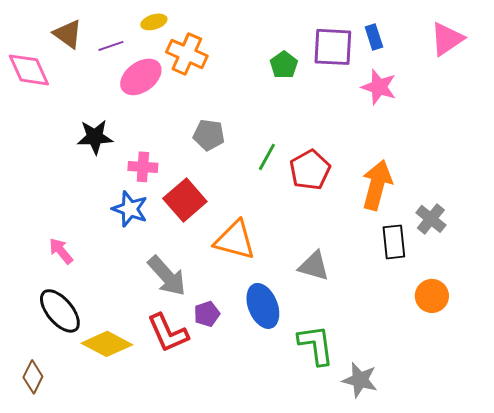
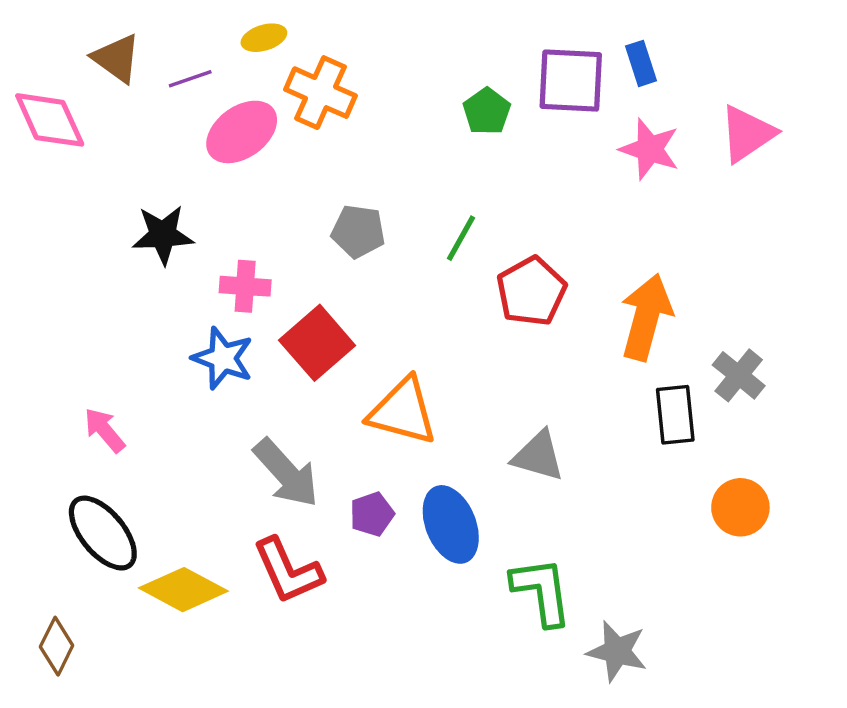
pink triangle: (447, 39) -> (747, 134), moved
green line: (267, 157) -> (461, 238), moved
purple pentagon: (207, 314) -> (372, 514), moved

